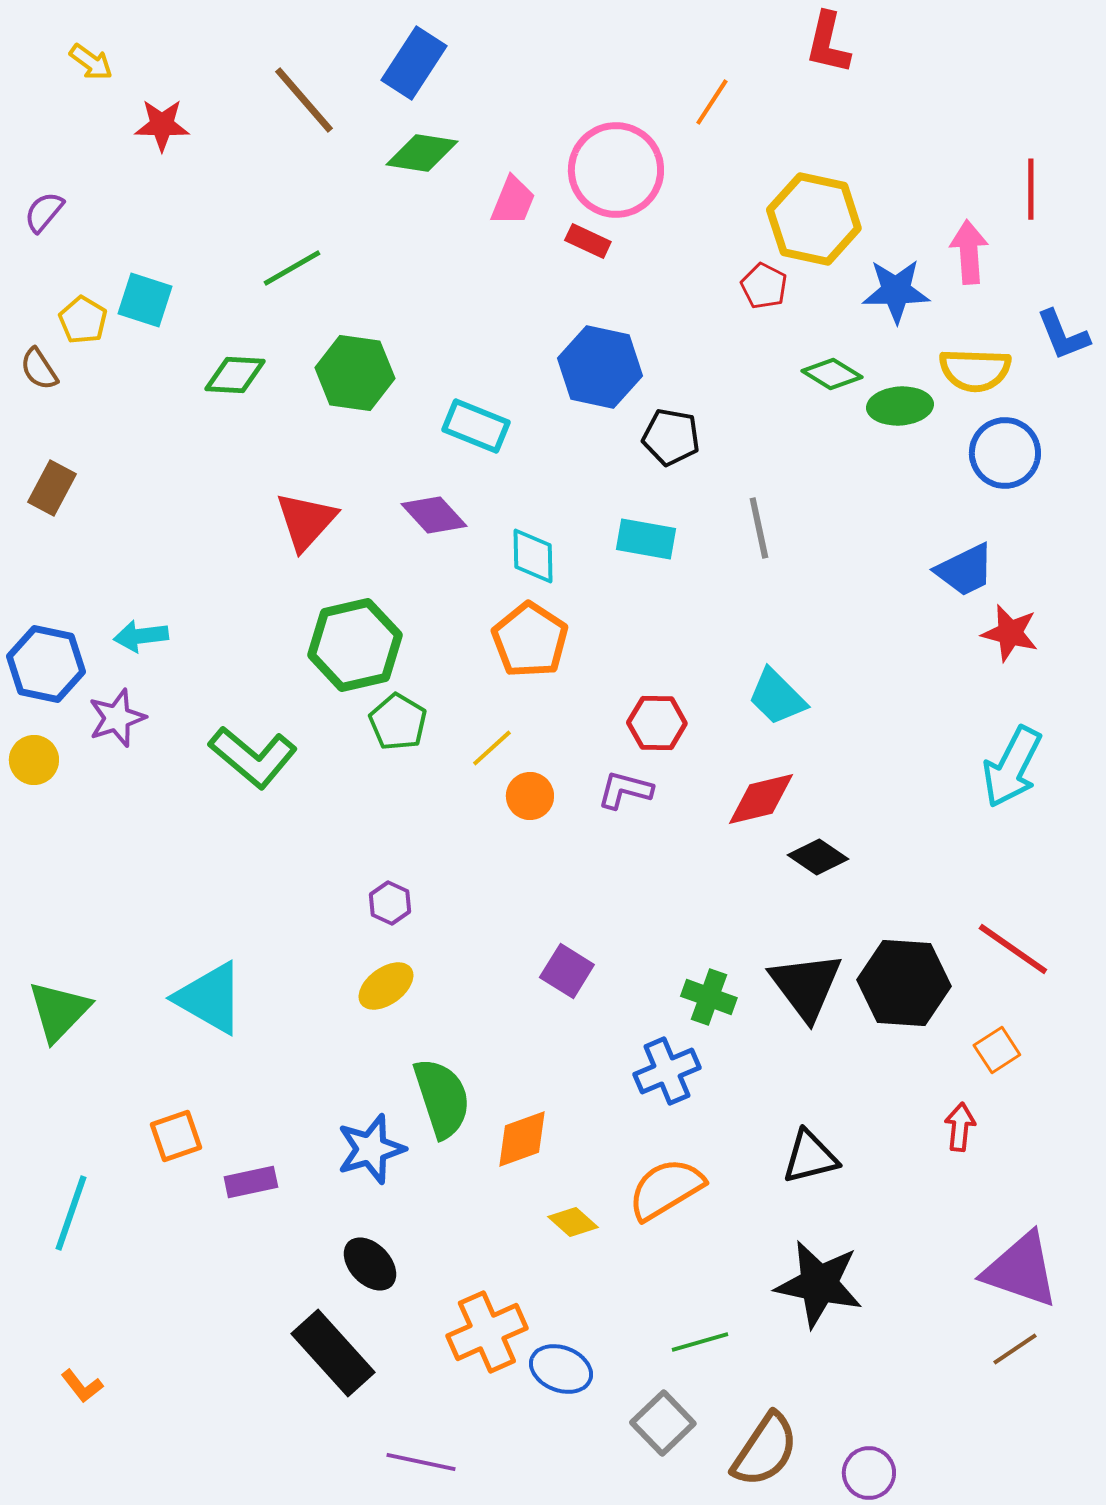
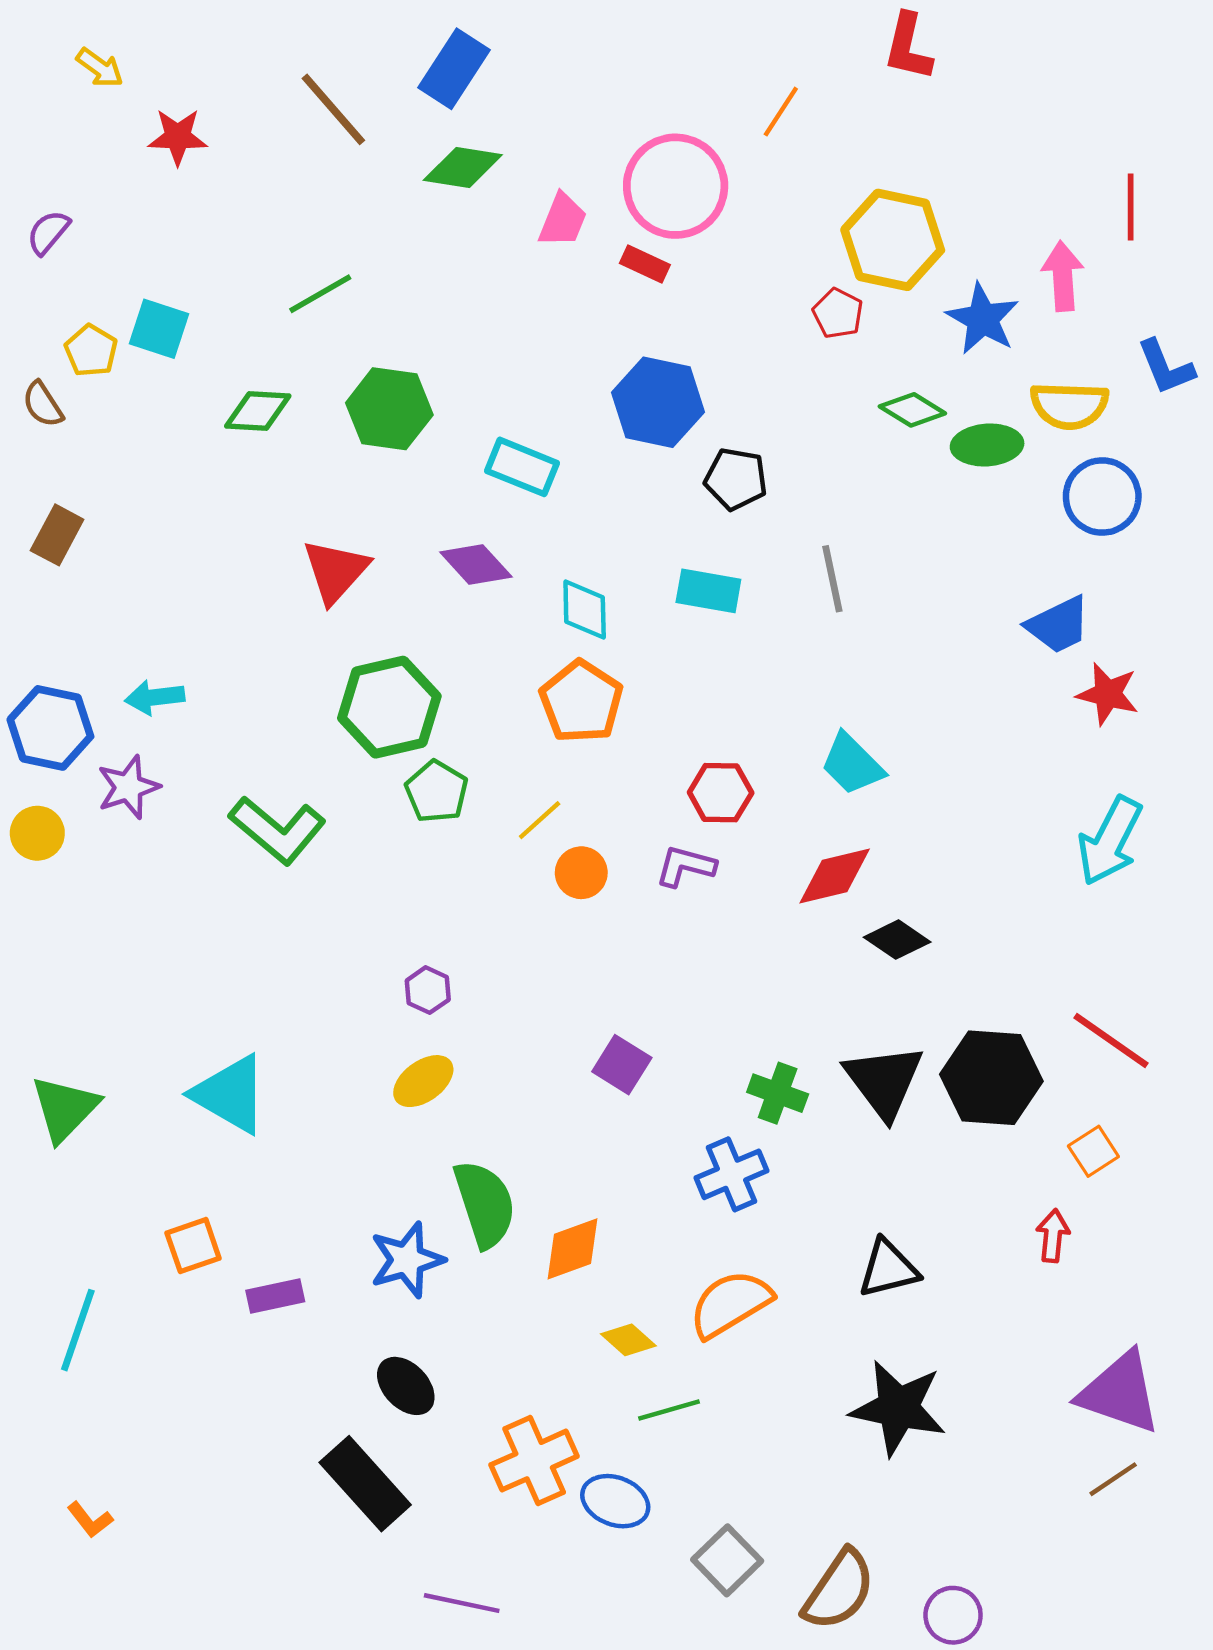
blue star: (896, 291) -> (983, 319), turned 30
green line: (700, 1342) -> (669, 1410), moved

